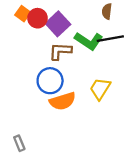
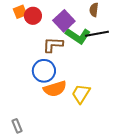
orange square: (23, 14) -> (20, 12), turned 32
purple square: (58, 24) -> (64, 21), moved
yellow trapezoid: (100, 89) -> (81, 94), moved

